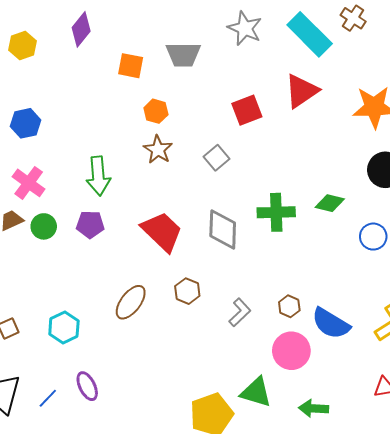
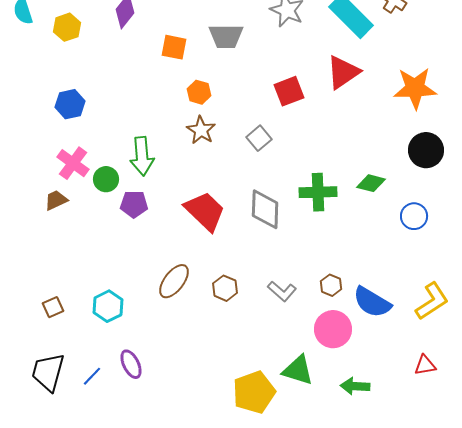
green circle: (44, 226) -> (106, 179), moved
brown hexagon: (187, 291) -> (225, 288), moved
gray L-shape: (240, 312) -> (282, 291), turned 84

